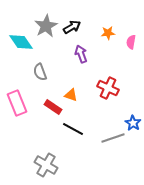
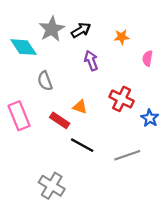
pink semicircle: (131, 42) -> (147, 58), moved
blue star: (133, 123) -> (150, 118), moved

